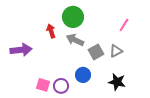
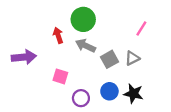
blue circle: (83, 75) -> (109, 91), moved
pink square: (43, 85) -> (60, 76), moved
purple circle: (61, 86) -> (81, 98), moved

